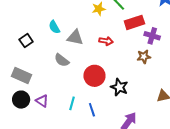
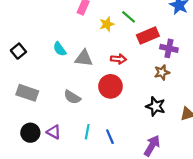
black square: (26, 41) -> (18, 51), moved
gray semicircle: (62, 60) -> (72, 97), moved
gray rectangle: (21, 76) -> (27, 93), moved
red circle: (94, 76) -> (110, 86), moved
black star: (119, 87) -> (156, 106), moved

